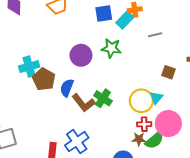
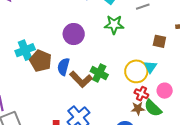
green star: (111, 48) -> (114, 25), moved
red cross: (144, 124) -> (141, 94), turned 32
pink circle: (168, 124) -> (165, 91), size x0.6
green semicircle: (154, 140) -> (153, 108), turned 90

